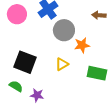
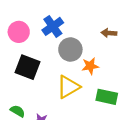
black square: (25, 62) -> (28, 67), moved
yellow triangle: (62, 64) -> (68, 87), size x1.6

